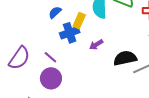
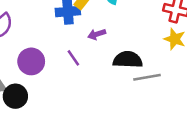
purple line: (50, 57) -> (73, 58), moved

